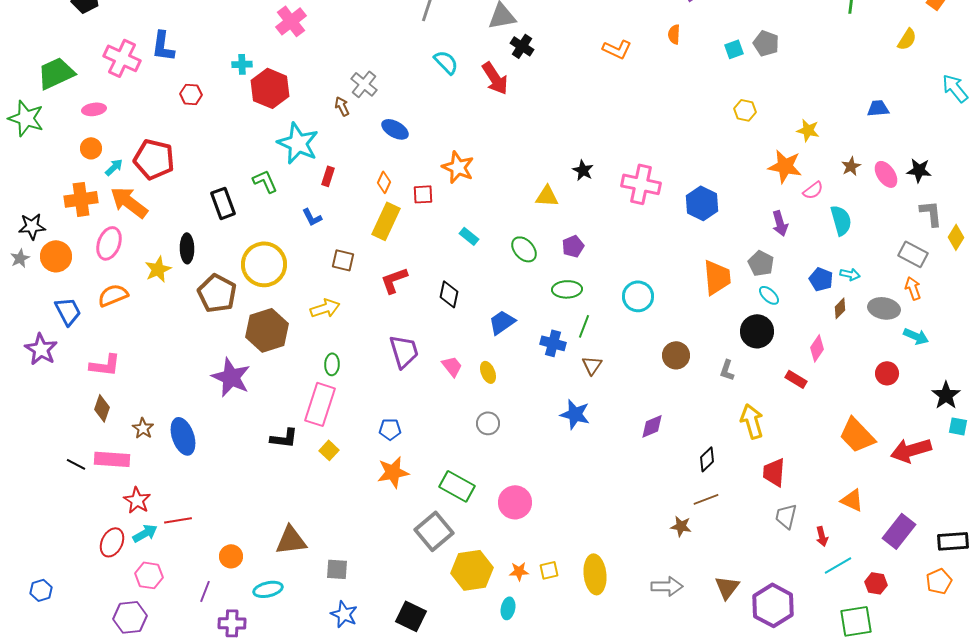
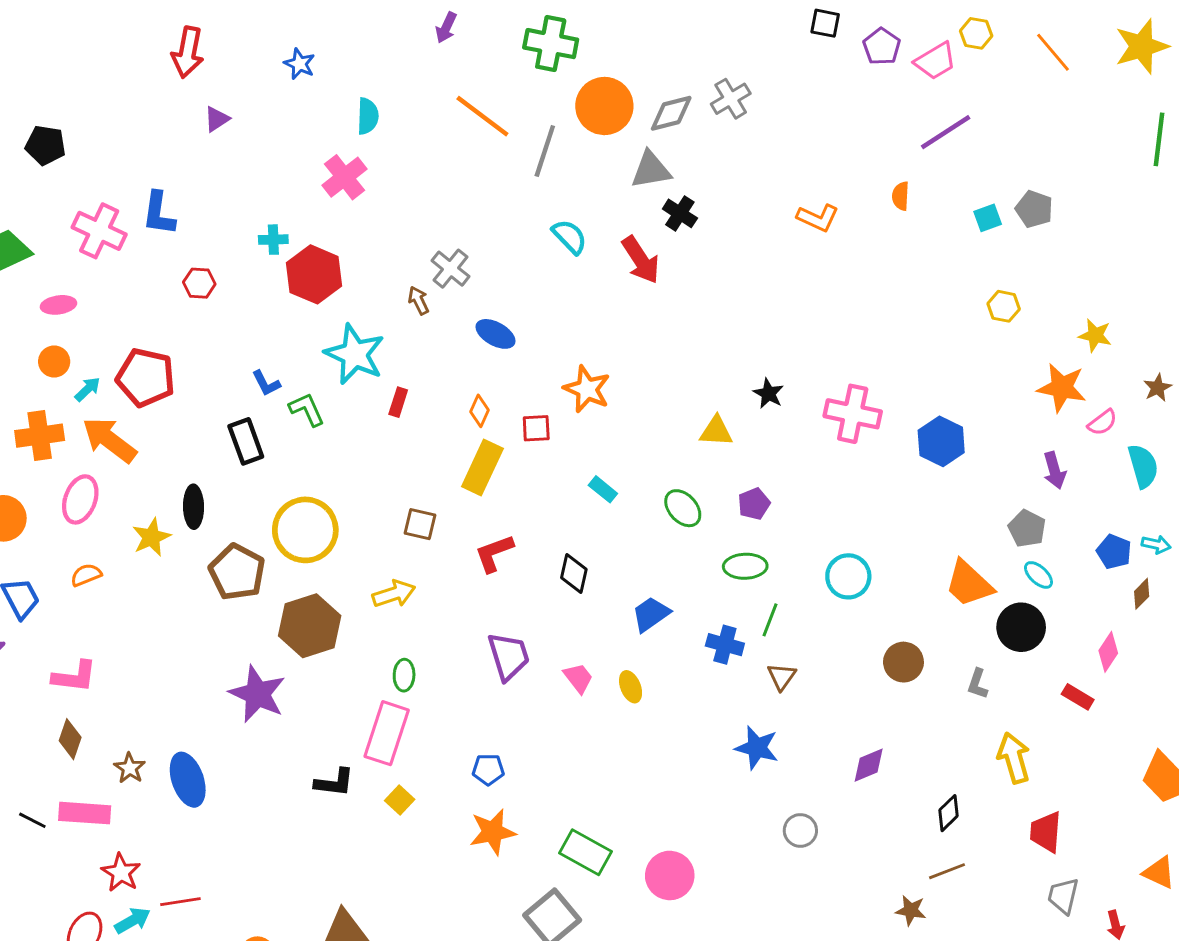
blue L-shape: (312, 217) -> (266, 383), moved
orange trapezoid: (717, 277) -> (969, 584), moved, turned 138
orange semicircle: (113, 295) -> (86, 575), size x0.7
gray circle: (488, 423) -> (800, 830), moved

